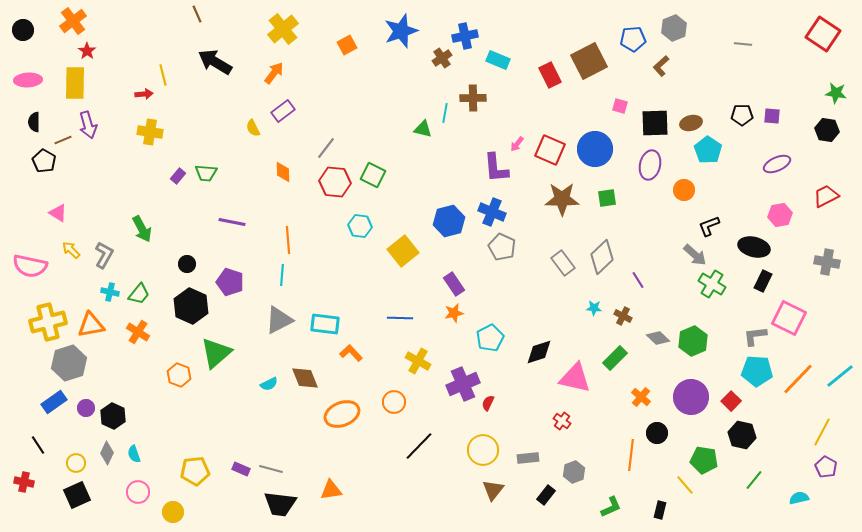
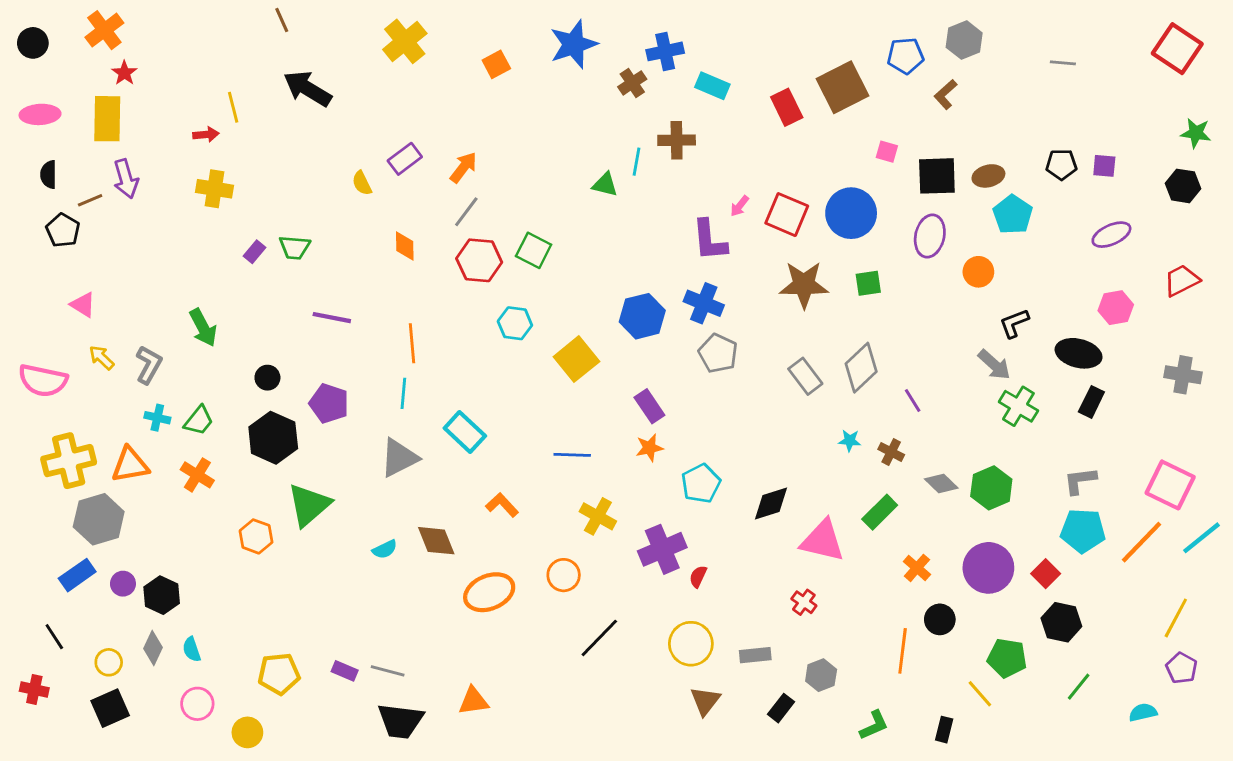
orange arrow: (274, 73) -> (463, 167), moved
pink square: (789, 318) -> (1170, 485), moved
cyan rectangle: (325, 324) -> (465, 432), moved, turned 36

